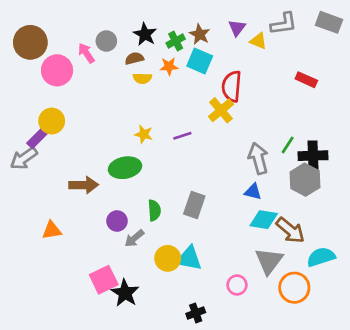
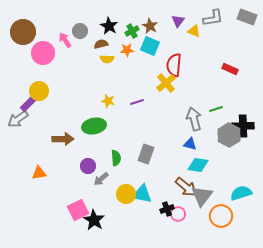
red rectangle: (306, 80) -> (230, 69), moved
green line: (288, 145) -> (216, 109), turned 40
black cross: (313, 156) -> (243, 126), moved
brown arrow: (290, 230) -> (186, 187), moved
black cross: (196, 313) -> (167, 209), moved

